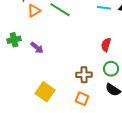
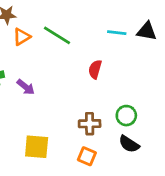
red semicircle: (106, 45) -> (95, 69), moved
yellow square: (45, 92) -> (37, 147), turned -30

